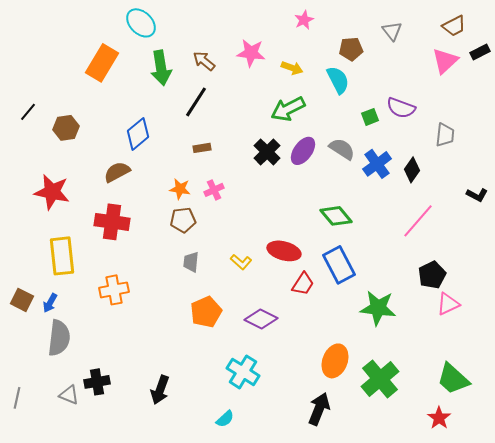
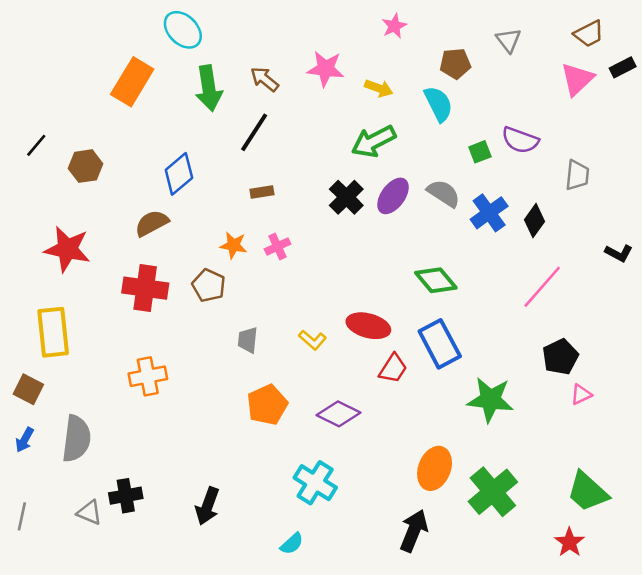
brown pentagon: (183, 220) -> (209, 285), moved, turned 30
yellow rectangle: (62, 256) -> (53, 332), moved
blue arrow: (50, 303) -> (25, 440), moved
pink triangle: (448, 304) -> (581, 394), size x0.7

